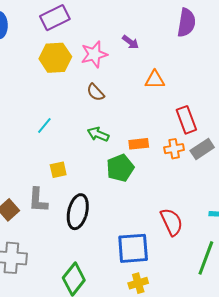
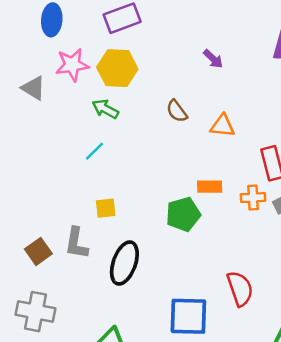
pink star: (94, 54) -> (72, 65), moved
orange triangle: (155, 80) -> (223, 126), moved
brown semicircle: (95, 92) -> (177, 111), moved
green arrow: (98, 134) -> (105, 109), moved

